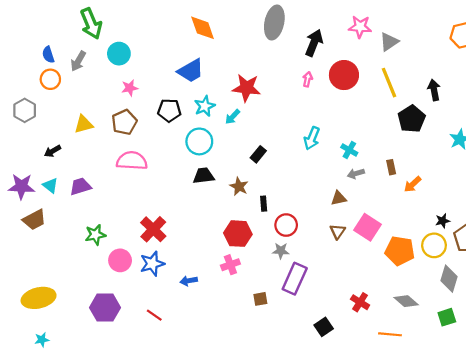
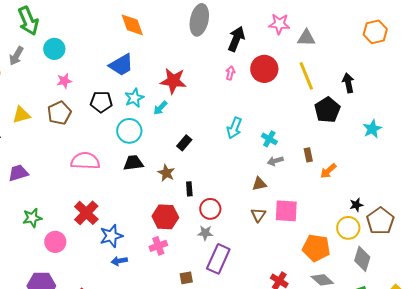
gray triangle: (389, 42) -> (306, 38), turned 36
pink semicircle: (132, 161) -> (85, 161), moved
pink square: (368, 227) -> (286, 211), turned -30
orange pentagon: (400, 251) -> (316, 248), moved
blue star: (152, 264) -> (111, 236), moved

